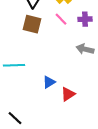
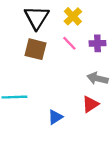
red triangle: (68, 94) -> (90, 104), moved

